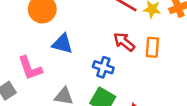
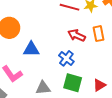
blue cross: (103, 67) -> (66, 58), turned 35

